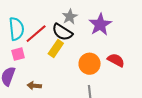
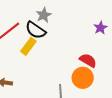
purple star: (100, 25) -> (100, 28), moved, size x0.6
orange circle: (90, 64) -> (83, 78), moved

